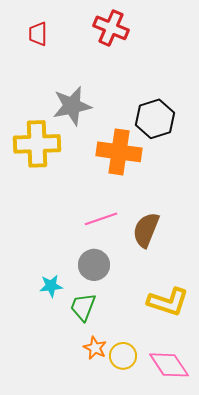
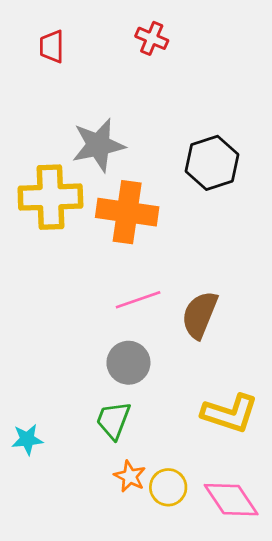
red cross: (111, 28) -> (152, 38), size x0.7
orange cross: (119, 152) -> (127, 212), moved
cyan star: (51, 286) -> (27, 439), moved

